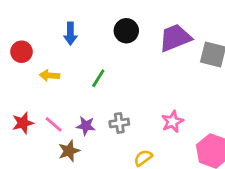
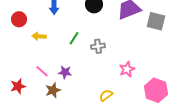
red star: (23, 123) -> (18, 86), moved
gray cross: (119, 123) -> (98, 46), moved

